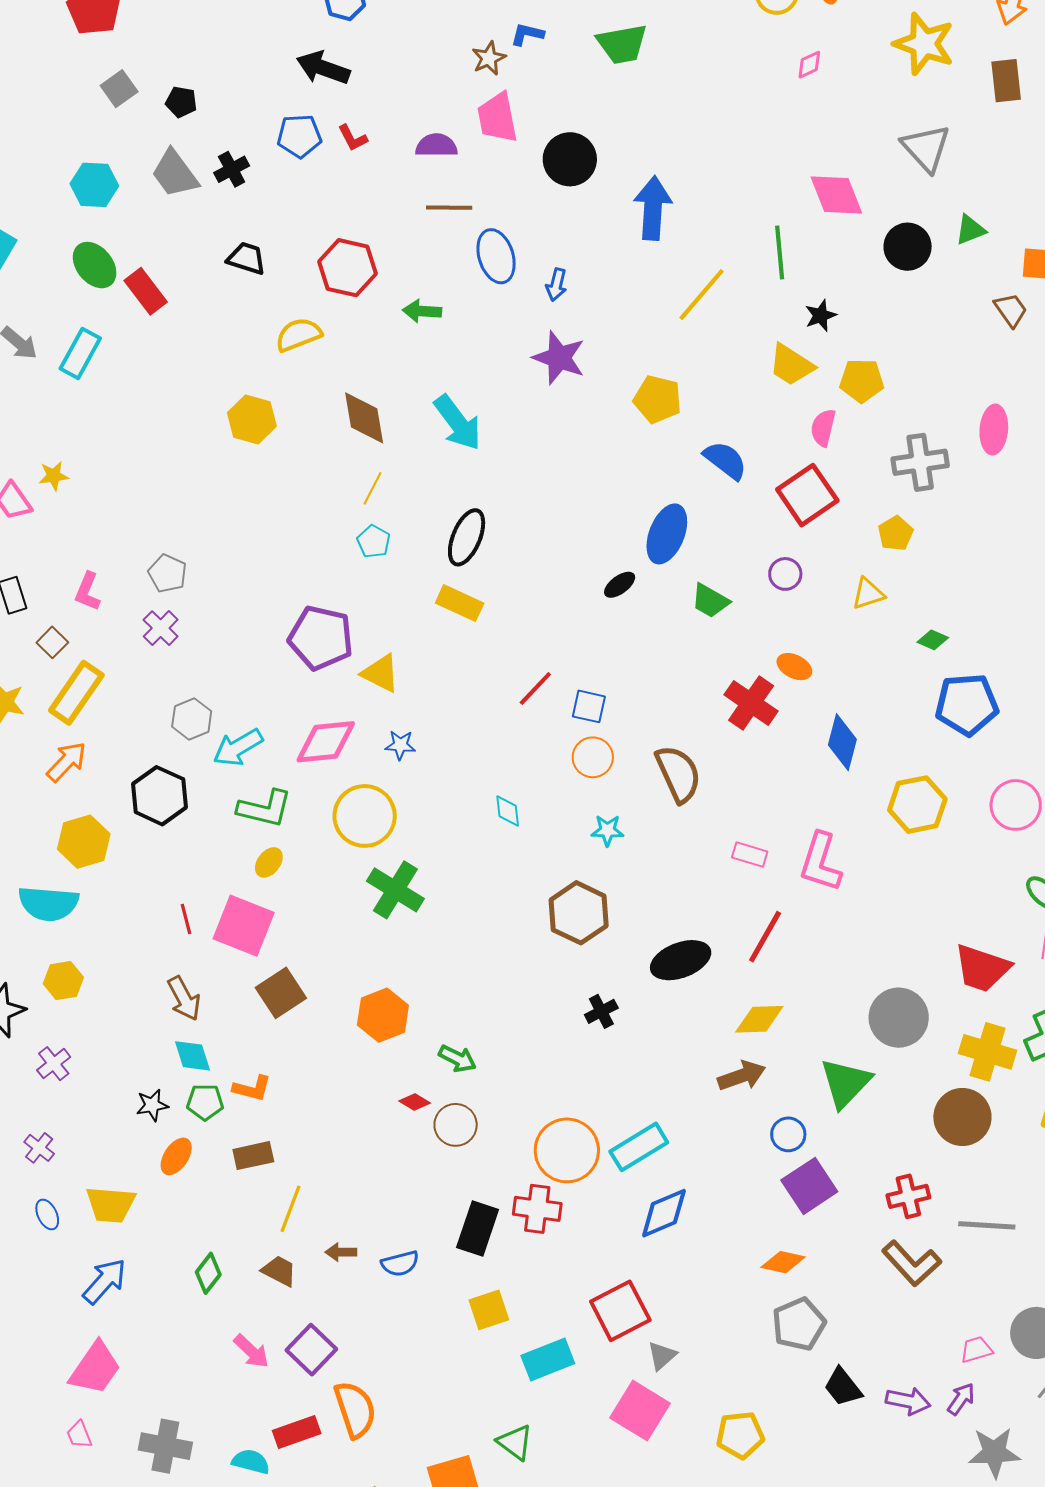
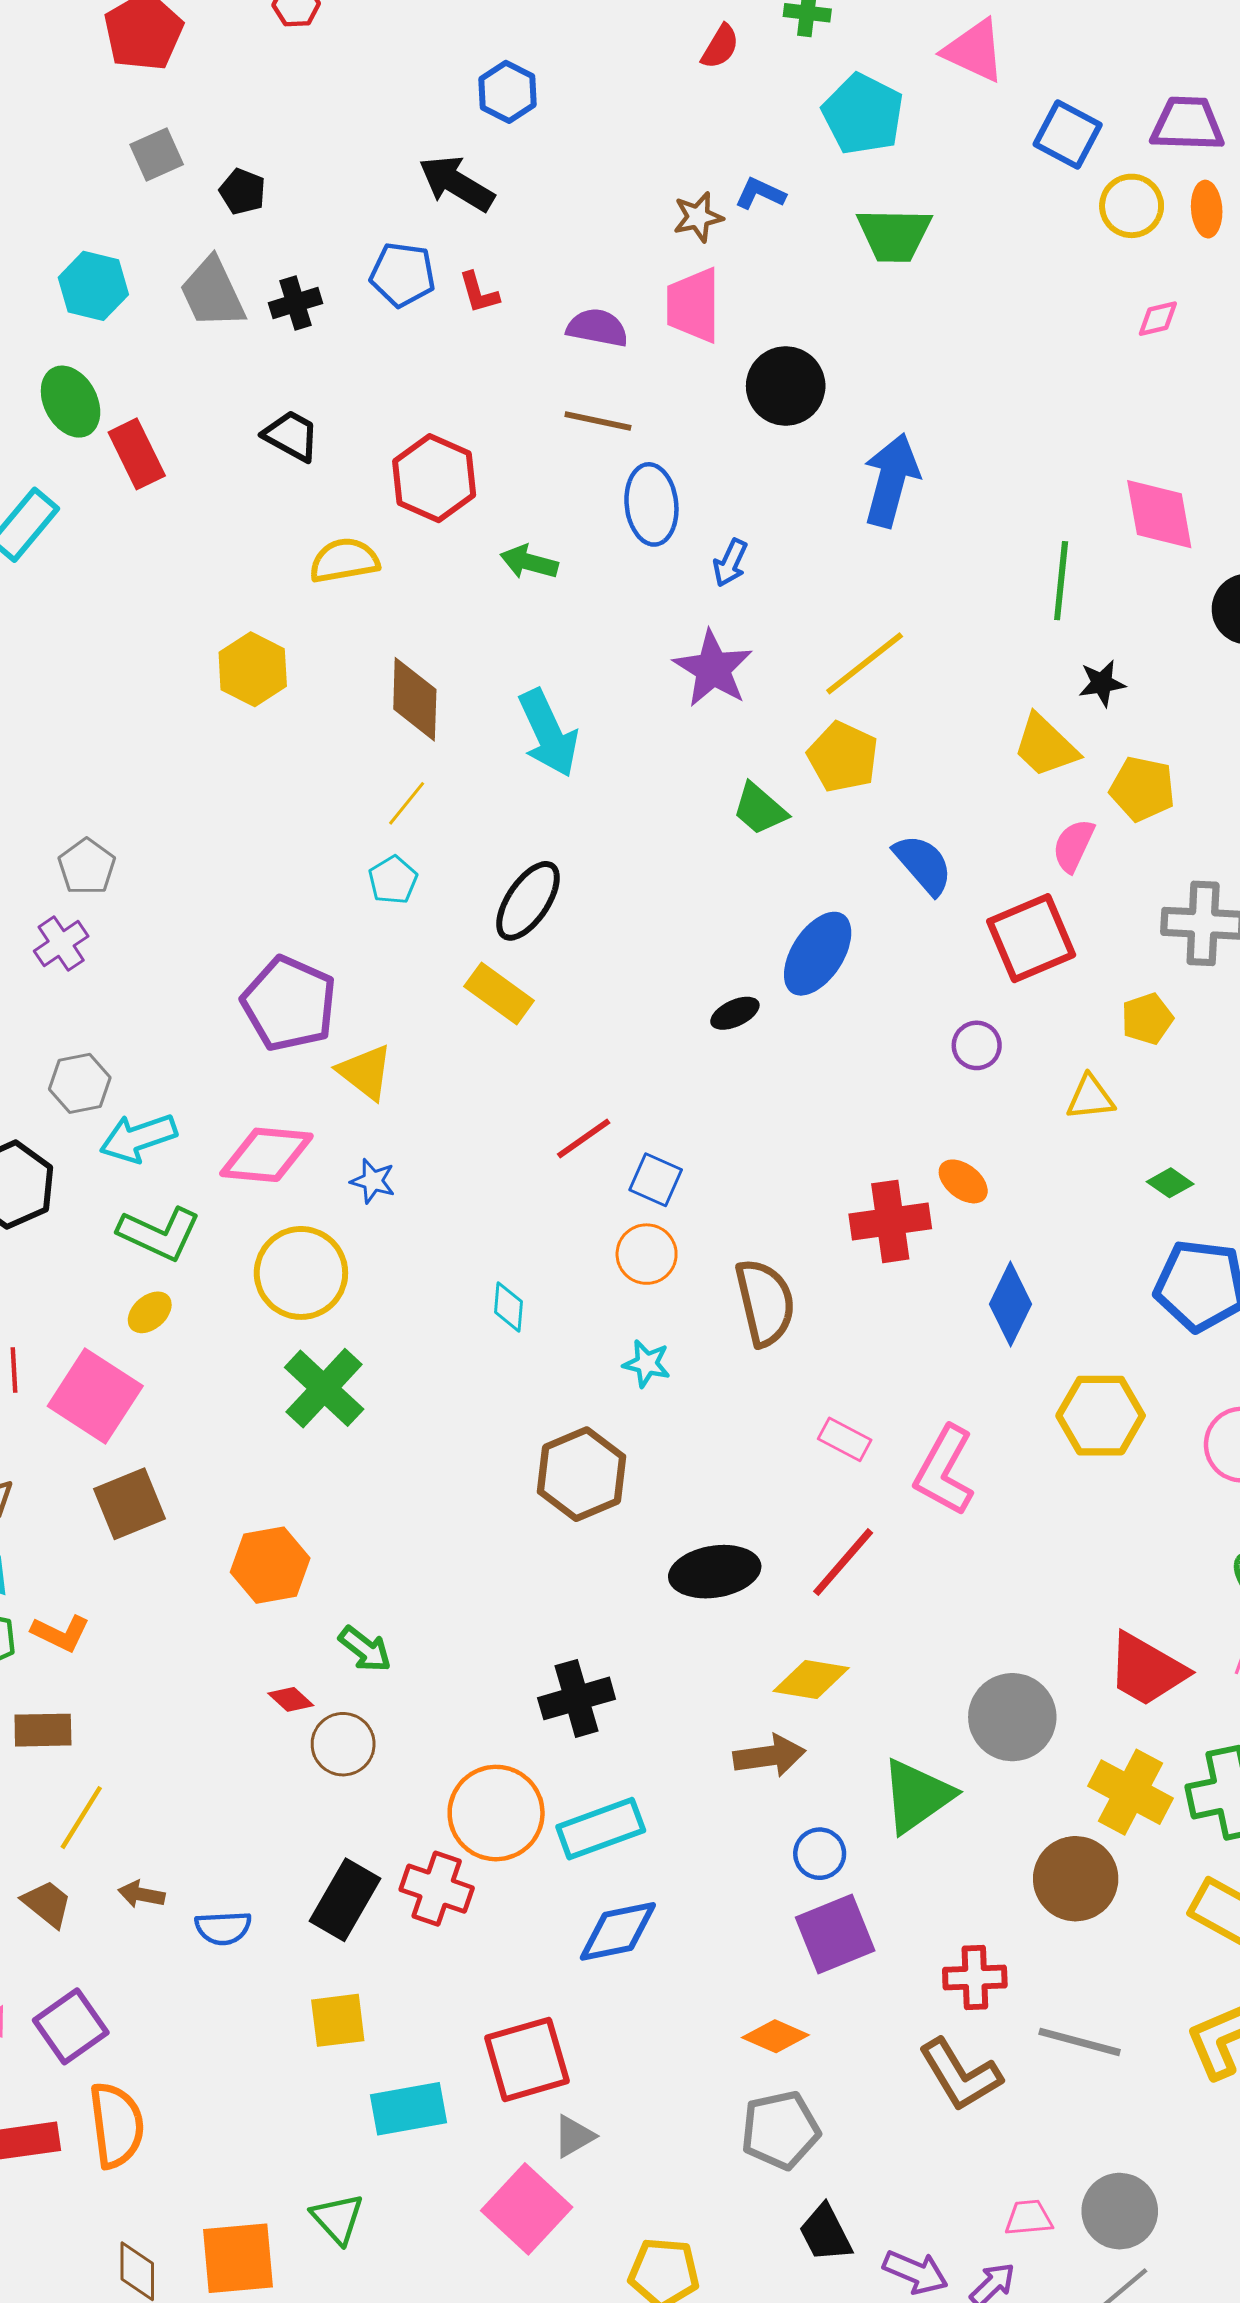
yellow line: (702, 295) -> (865, 663), moved
green trapezoid: (710, 601) -> (760, 809), moved
red cross: (751, 703) -> (890, 1221), turned 36
black cross: (601, 1011) -> (577, 1698), moved, size x1.5

